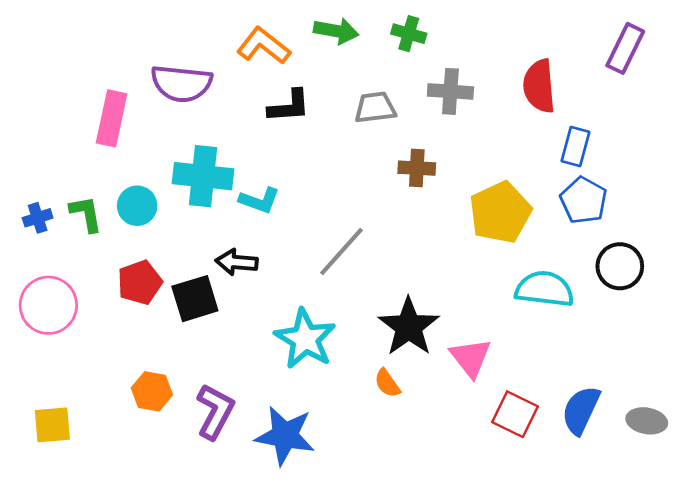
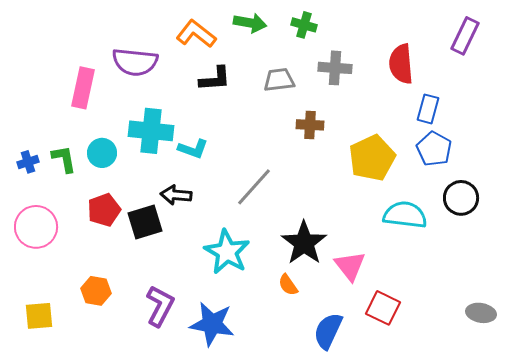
orange hexagon: (152, 391) -> (96, 291), moved
blue semicircle: (581, 410) -> (328, 331), moved

